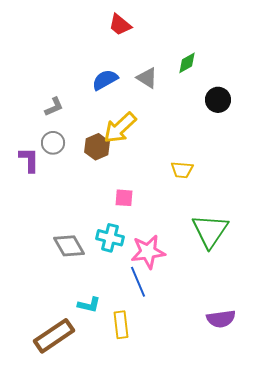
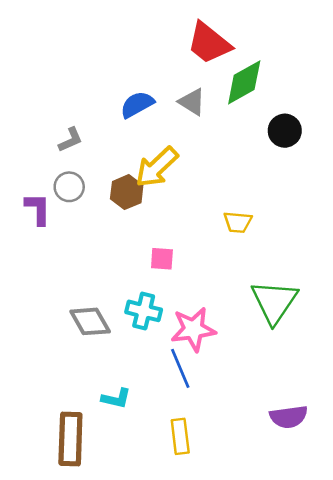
red trapezoid: (120, 25) -> (209, 43), moved, size x1.5
green diamond: (187, 63) -> (244, 82), size x1.6
yellow rectangle: (121, 325) -> (180, 436), moved
brown rectangle: (54, 336) -> (70, 439), turned -54

